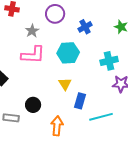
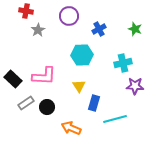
gray star: (32, 31) -> (38, 30), moved
pink L-shape: (33, 55) -> (44, 76), moved
gray rectangle: (11, 118) -> (26, 103), moved, turned -42
orange arrow: (57, 126) -> (71, 128), turned -72

